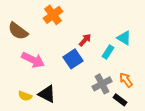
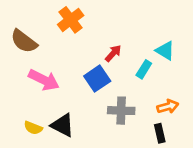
orange arrow: (126, 80) -> (168, 107), turned 112
gray cross: (102, 84) -> (121, 111), moved, turned 30
black rectangle: (120, 100) -> (160, 133), turned 40

